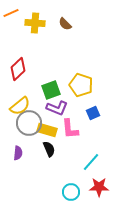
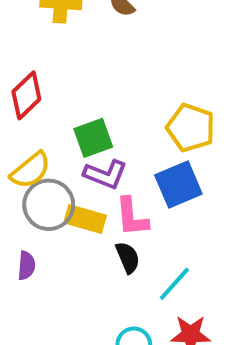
yellow pentagon: (81, 85) -> (191, 128), moved
blue square: (93, 113) -> (178, 185), size x1.6
black semicircle: (49, 149) -> (128, 257), moved

